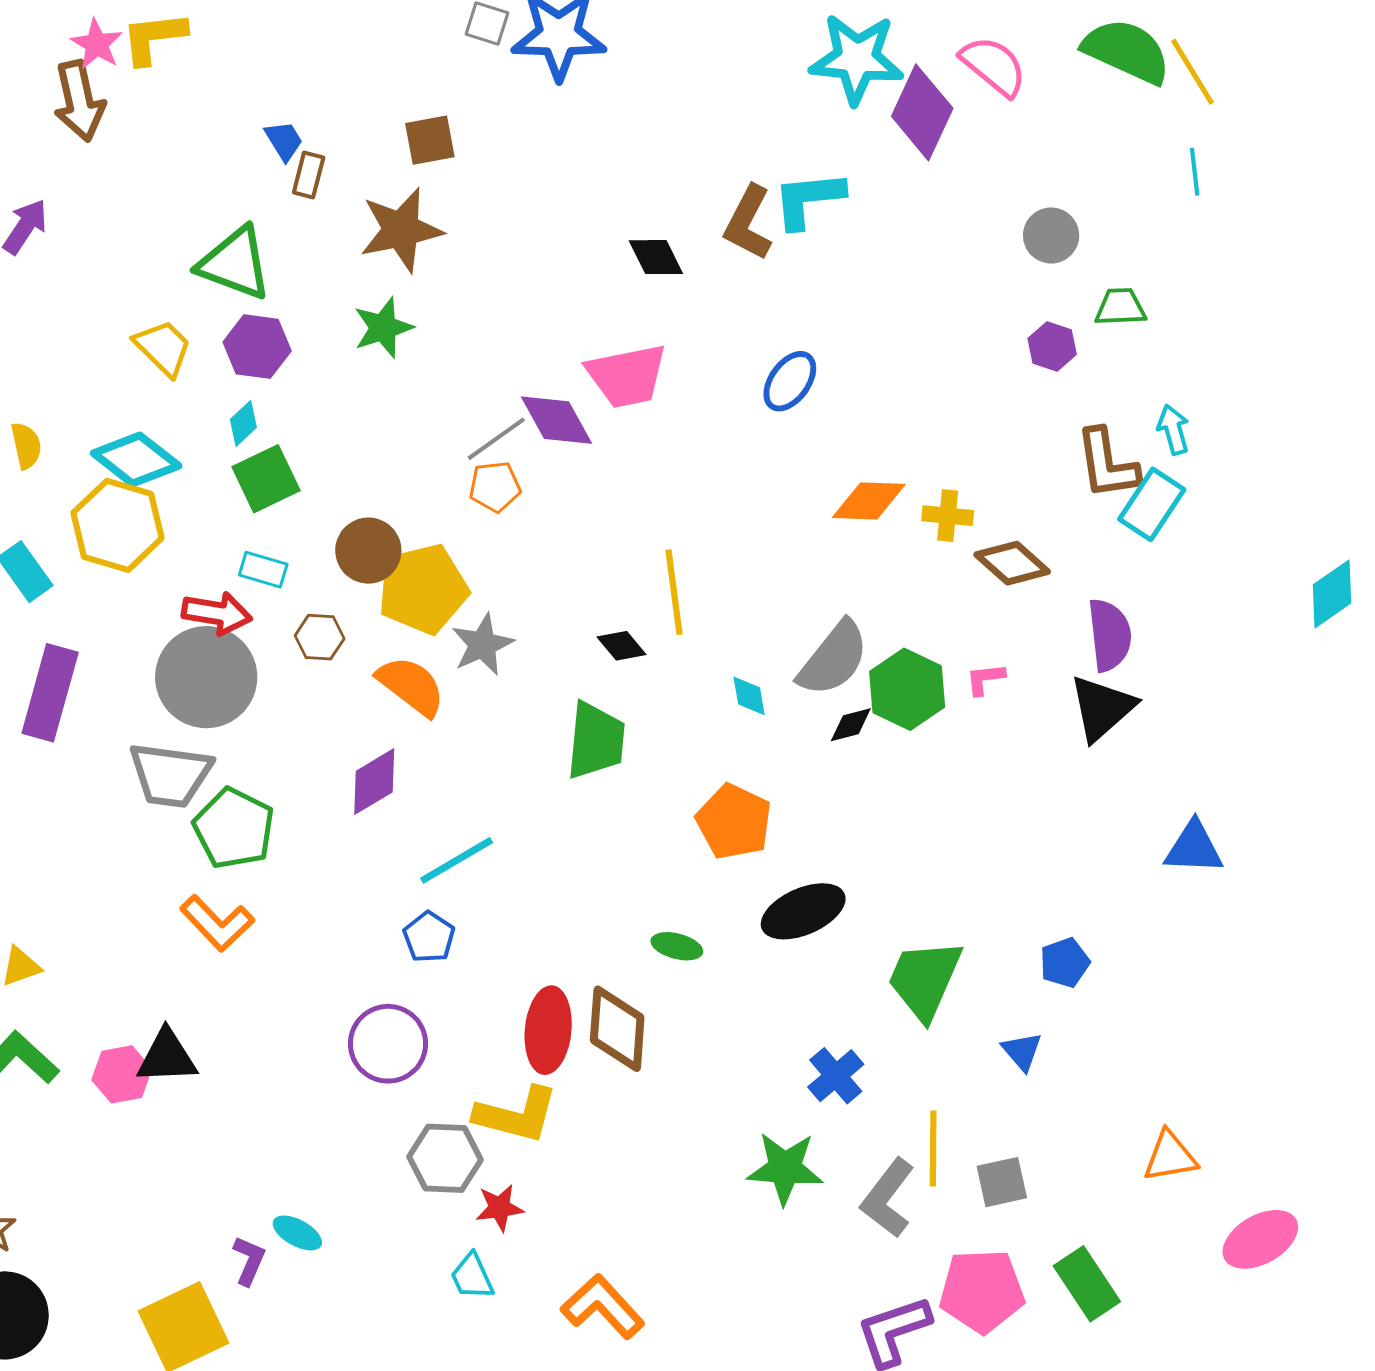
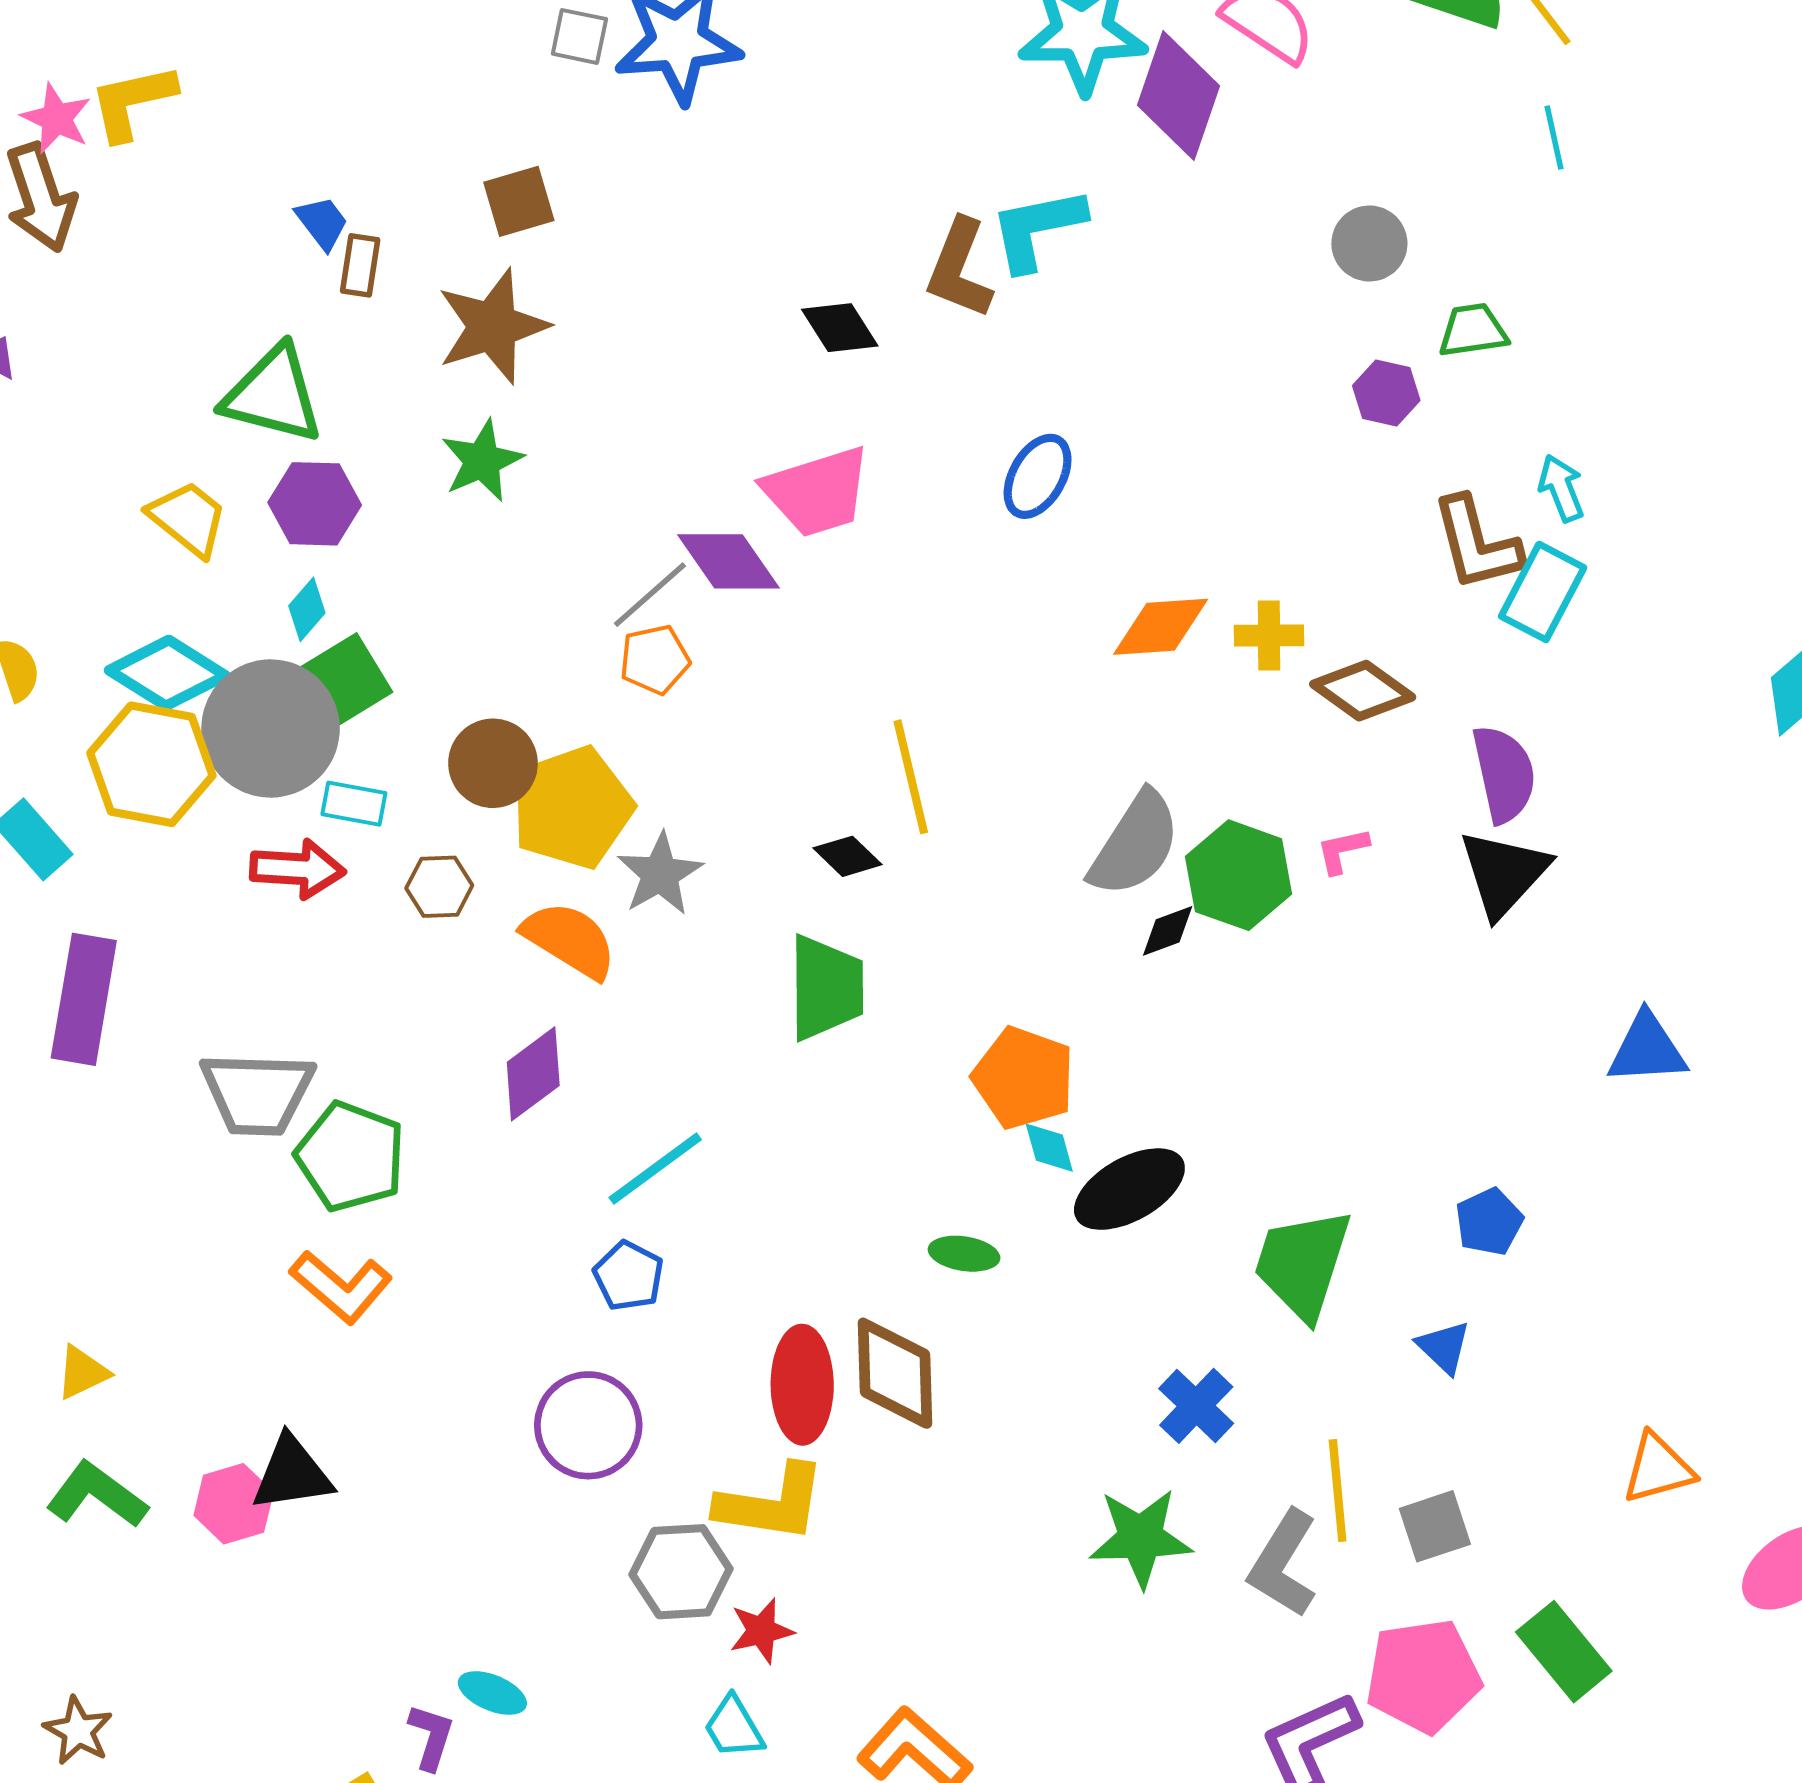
gray circle: (206, 677) -> (271, 728), moved
cyan diamond: (749, 696) -> (1049, 1148), moved

